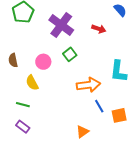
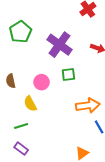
green square: (70, 54) -> (68, 74), turned 32
green line: (23, 105) -> (21, 126), turned -32

